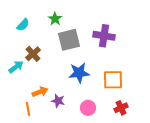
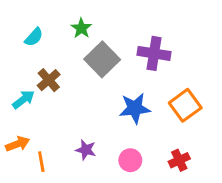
gray square: (69, 40) -> (102, 59), turned -30
blue star: (79, 73) -> (135, 108), moved
orange square: (113, 80) -> (185, 105), moved, turned -35
orange arrow: (40, 92) -> (18, 144), moved

